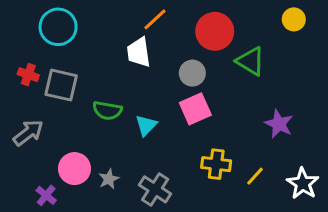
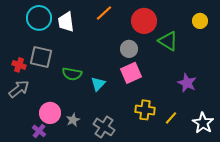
yellow circle: (294, 19) -> (200, 21), moved
white trapezoid: (139, 52) -> (66, 22), moved
red cross: (28, 75) -> (19, 65), moved
purple cross: (46, 195) -> (39, 131), moved

